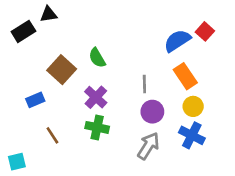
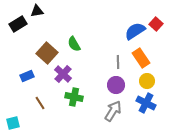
gray line: (144, 84) -> (118, 62), moved
purple cross: (96, 97) -> (63, 74), moved

